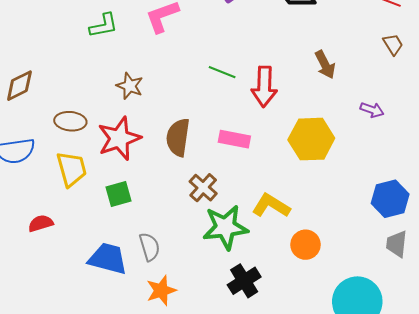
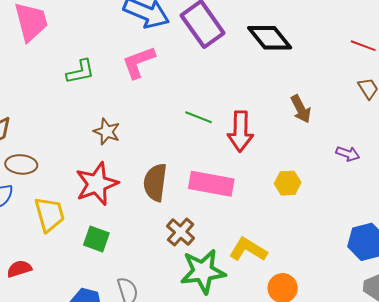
brown ellipse: (70, 121) -> (21, 164), moved
pink rectangle: (234, 139) -> (211, 184), size x1.4
yellow hexagon: (311, 139) -> (288, 183), size x0.6
green square: (119, 194) -> (96, 239), turned 36

